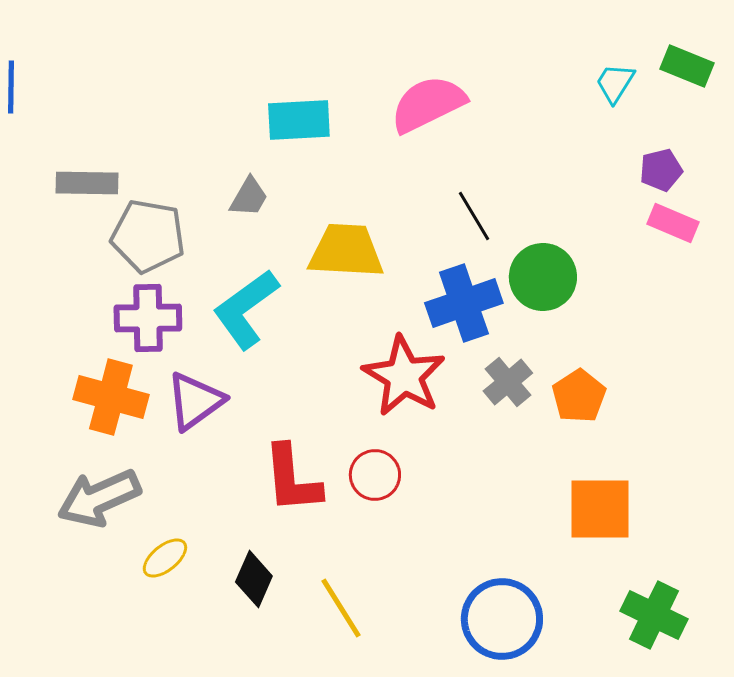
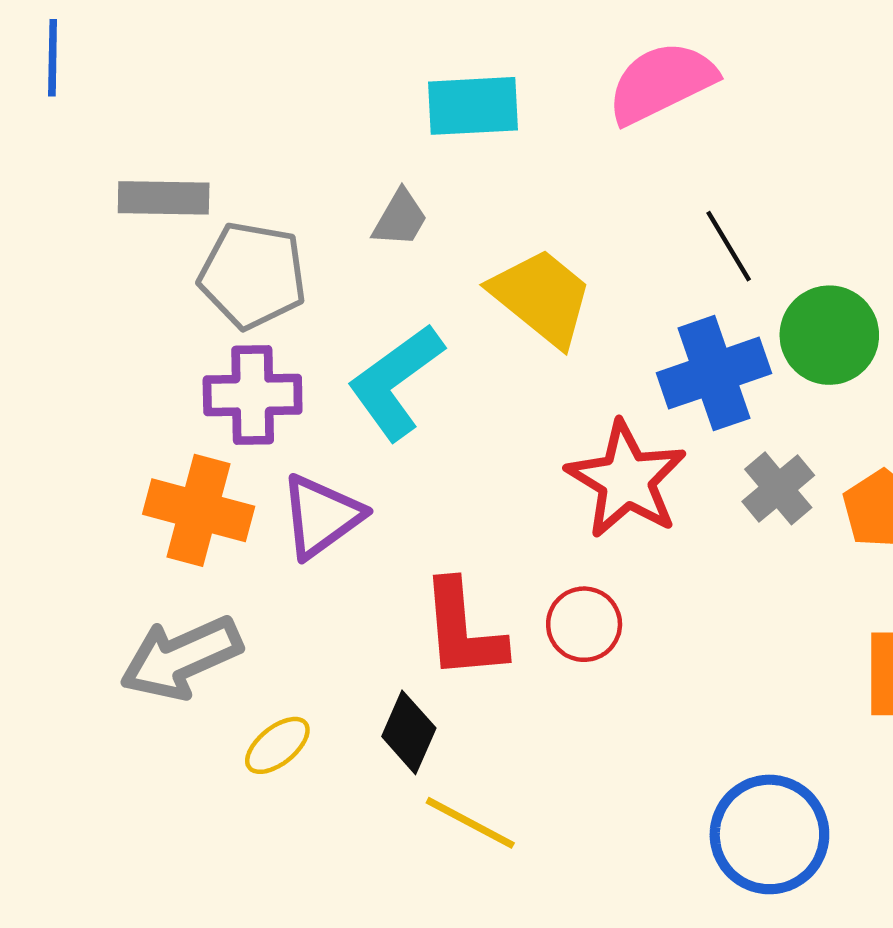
yellow trapezoid: (346, 251) -> (542, 297), turned 36
black diamond: (254, 579) -> (409, 732), moved
yellow line: (341, 608) -> (470, 823), moved, turned -30

